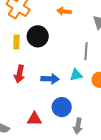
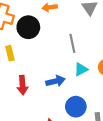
black circle: (38, 36) -> (28, 27), moved
gray line: (86, 51) -> (72, 43), moved

